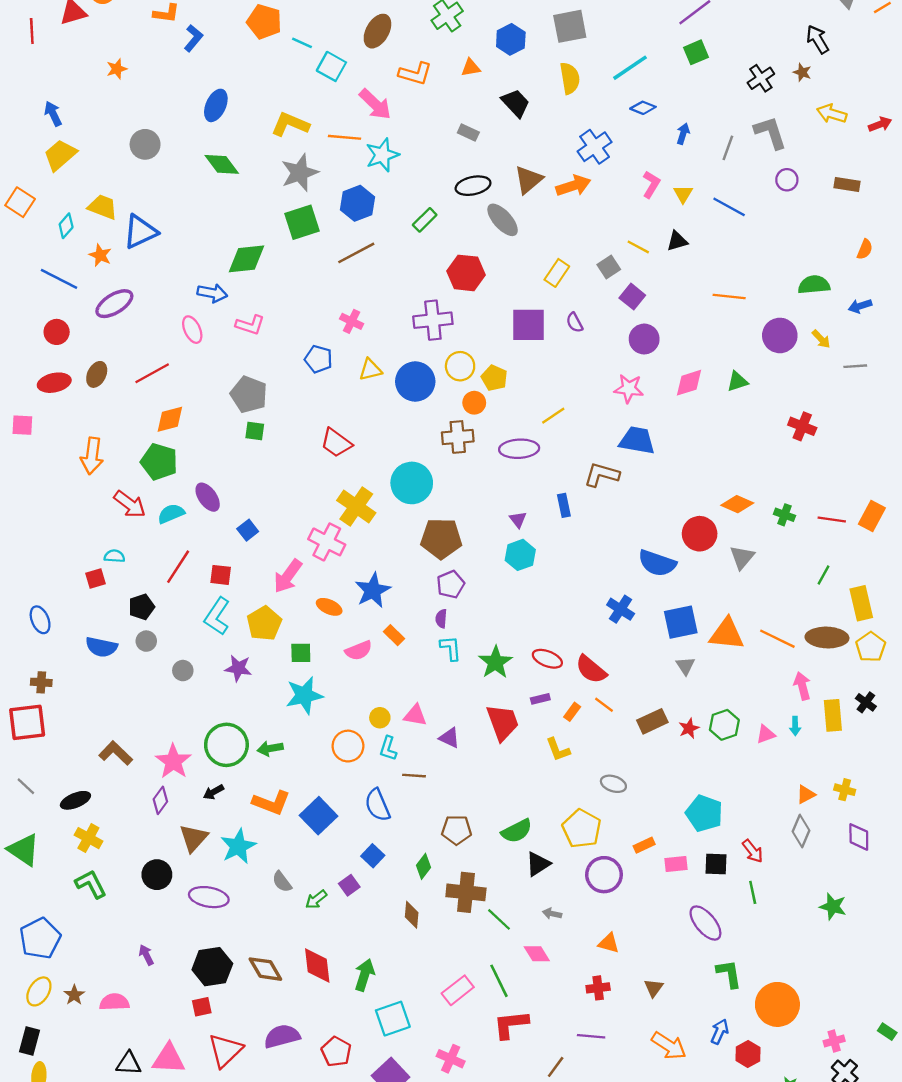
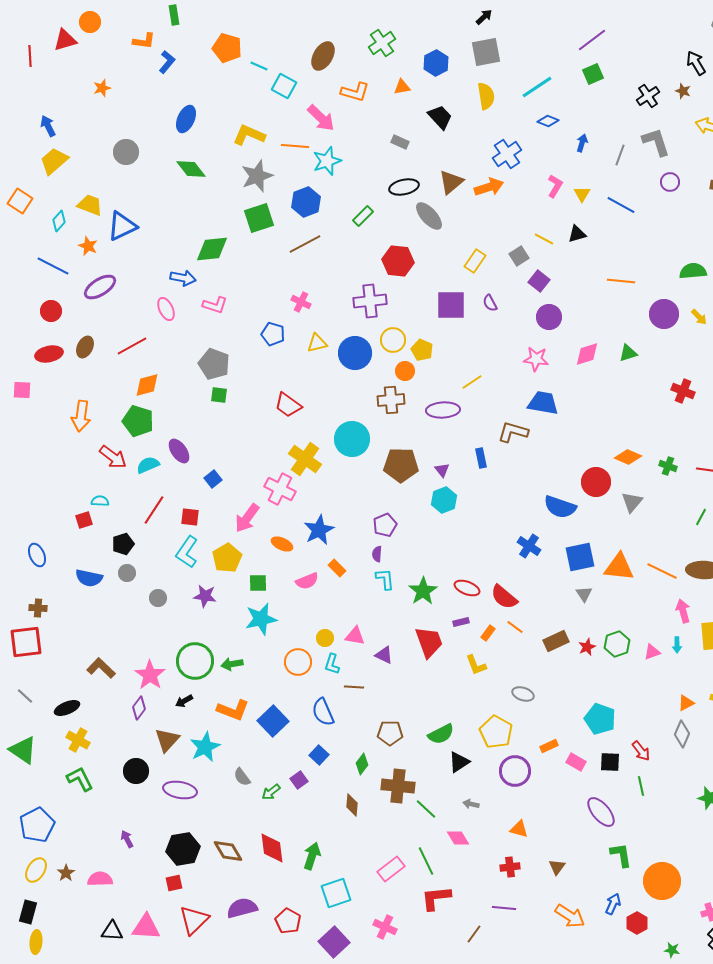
brown pentagon: (441, 538) -> (401, 465), moved
pink rectangle: (676, 864) -> (576, 762), turned 36

